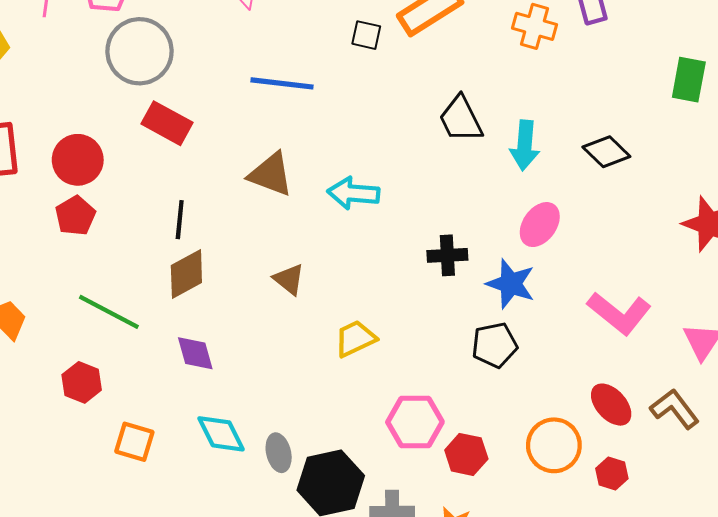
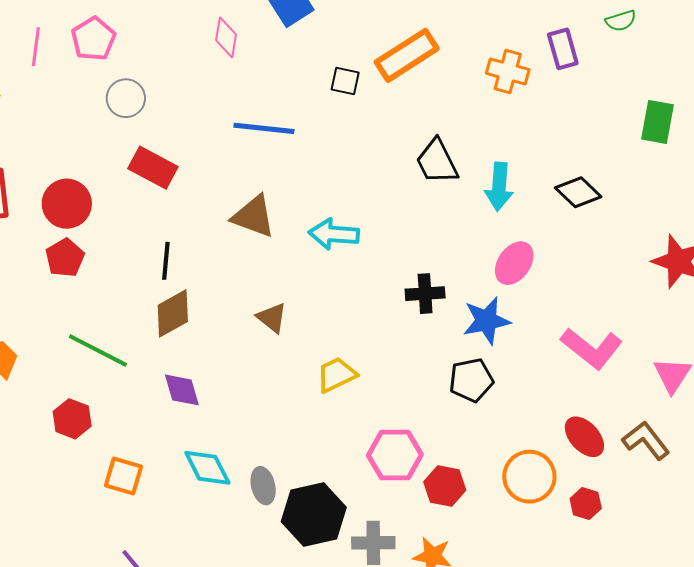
gray circle: (140, 51) -> (126, 98), size x0.6
blue star: (511, 284) -> (486, 321), turned -30

